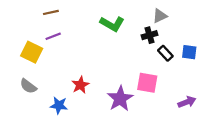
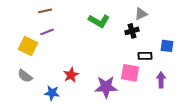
black rectangle: (165, 53) -> (145, 56), moved, turned -48
purple star: (120, 99) -> (106, 87), turned 30
purple arrow: (187, 102) -> (161, 80), moved, turned -70

